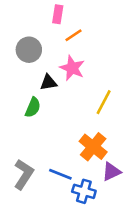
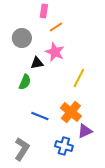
gray L-shape: (24, 174) -> (22, 149), moved
blue line: (60, 174) -> (40, 116), moved

